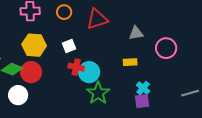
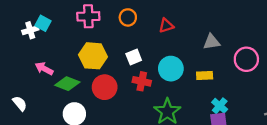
red triangle: (97, 19) -> (166, 26), size x0.6
red circle: (31, 72) -> (105, 87), moved
cyan circle: (89, 72) -> (171, 69), moved

